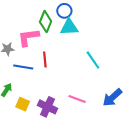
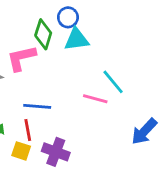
red line: (45, 60) -> (28, 130), moved
blue line: (23, 67) -> (37, 106), moved
pink line: (77, 99) -> (95, 99), moved

